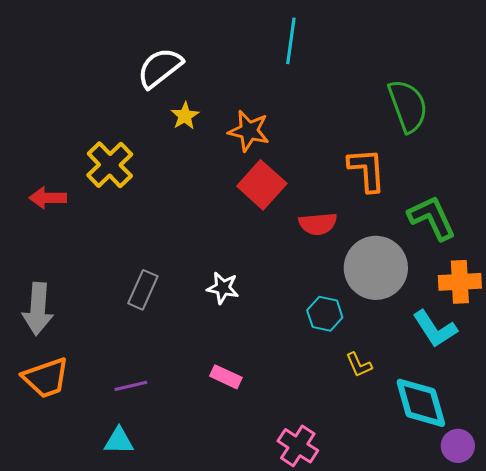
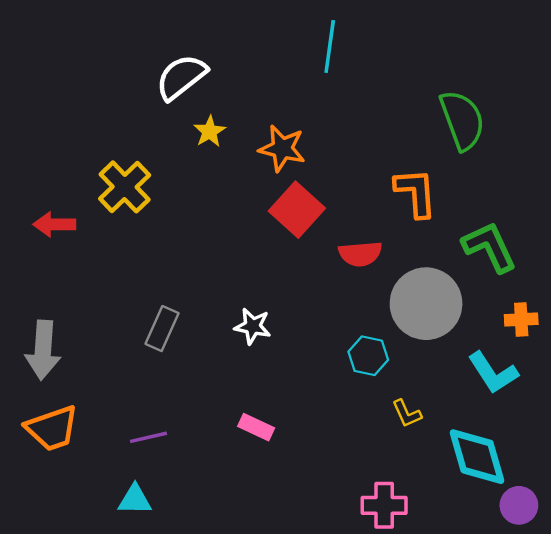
orange cross: (460, 282) -> (521, 320), size x0.7
pink cross: (298, 446) -> (384, 505), moved, turned -33

